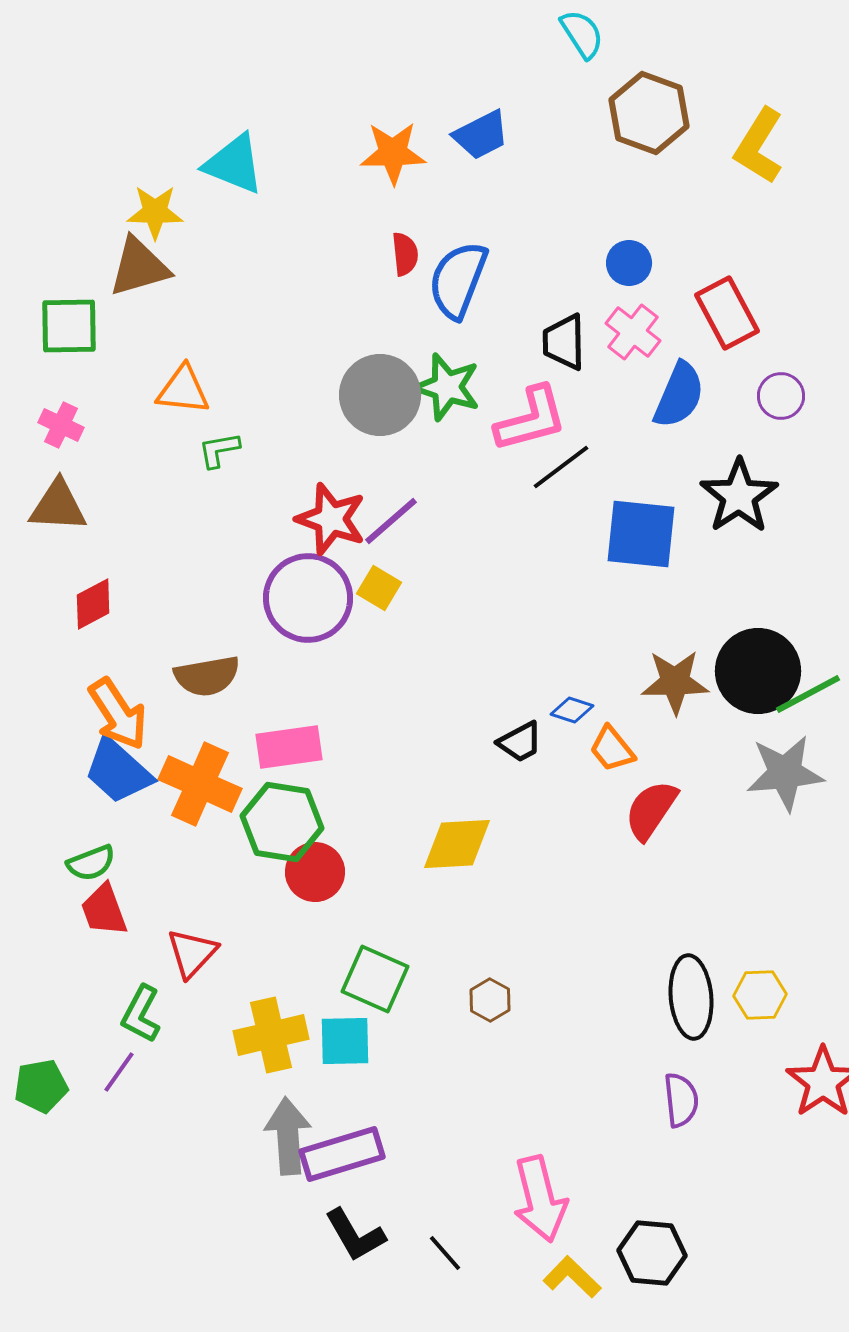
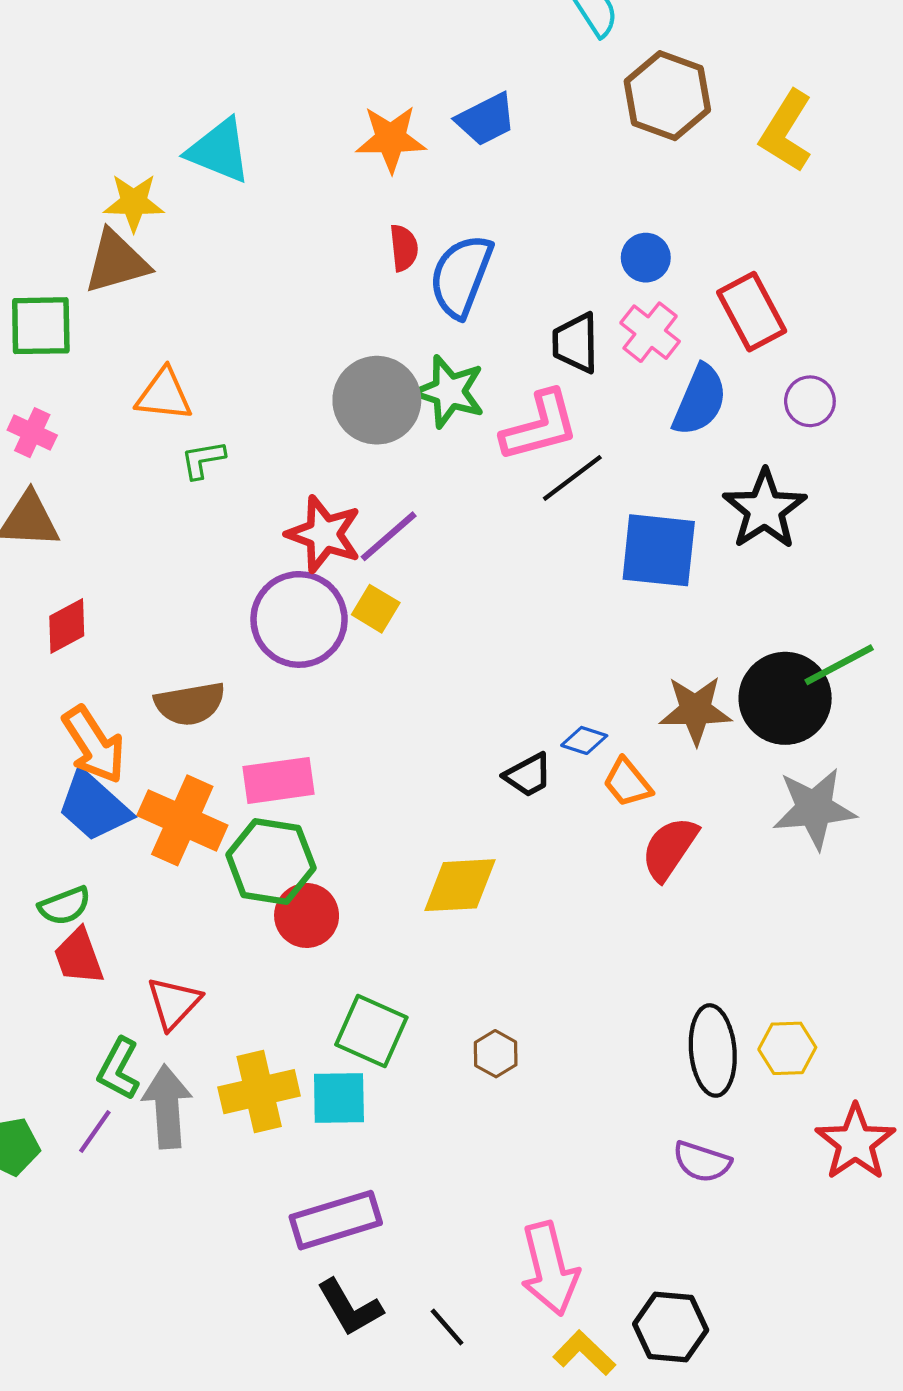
green line: (808, 694) -> (839, 665), moved
purple semicircle: (681, 1100) -> (702, 1162), turned 114
gray arrow: (288, 1136) -> (167, 1107), moved

